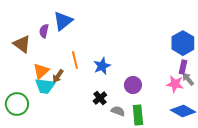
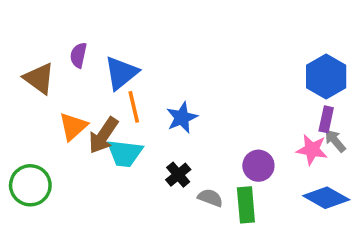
blue triangle: (63, 21) -> (121, 73), moved
brown arrow: (58, 76) -> (103, 135), size x1.5
purple circle: (133, 85) -> (258, 166), moved
cyan trapezoid: (45, 86) -> (125, 153), moved

